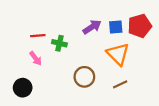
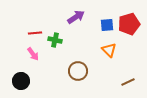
purple arrow: (92, 27) -> (76, 17), moved
orange triangle: (118, 54) -> (109, 50), size x0.7
brown line: (120, 84) -> (128, 82), moved

